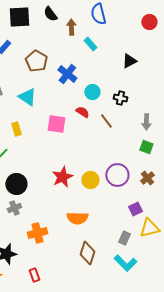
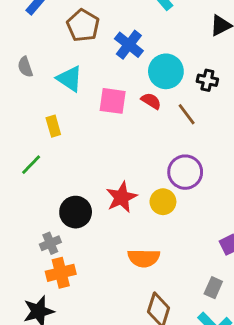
cyan circle: (92, 92) -> (166, 71), size x1.5
pink square: (56, 124) -> (113, 101), moved
purple circle: (117, 175) -> (185, 172), moved
black circle: (16, 184) -> (76, 212), moved
orange cross: (37, 233) -> (61, 273), moved

